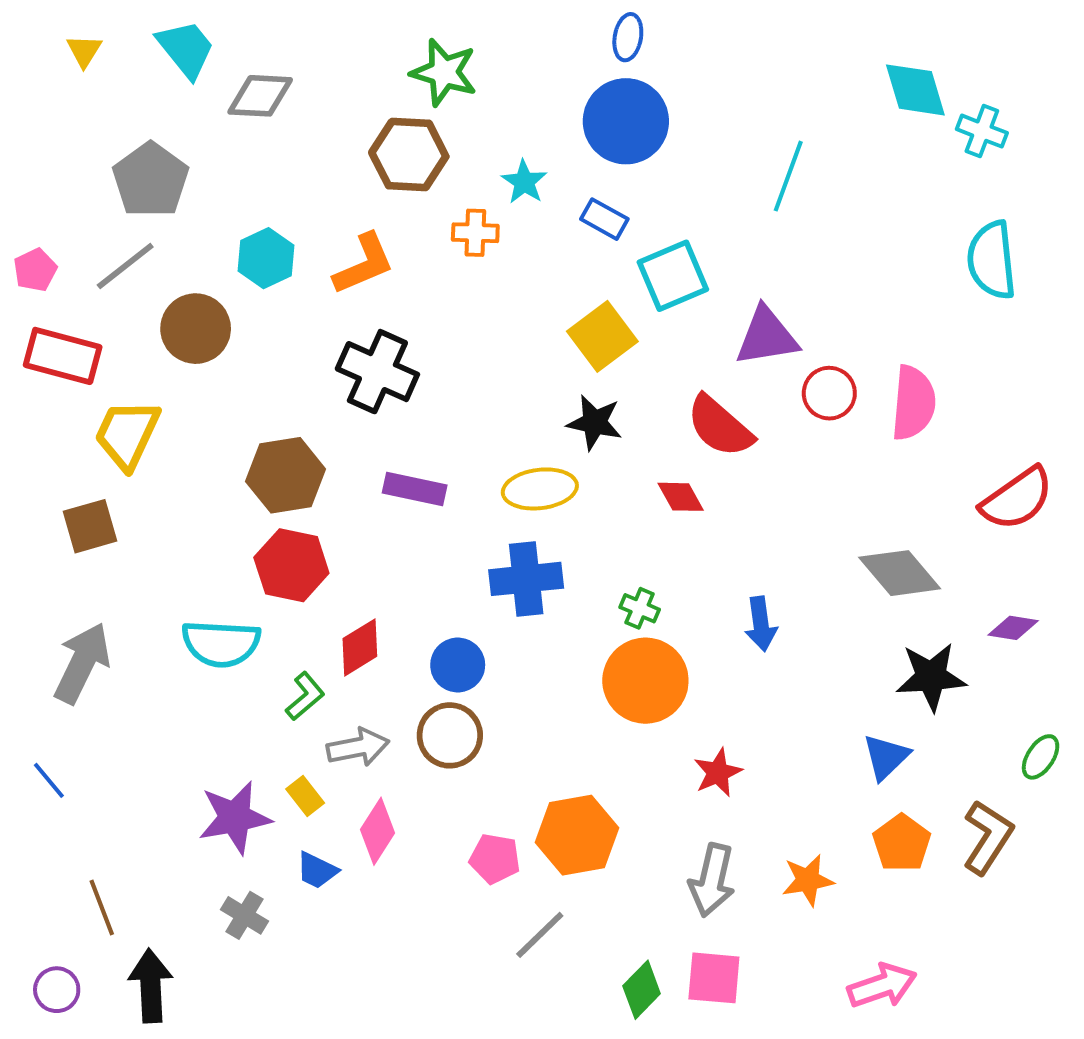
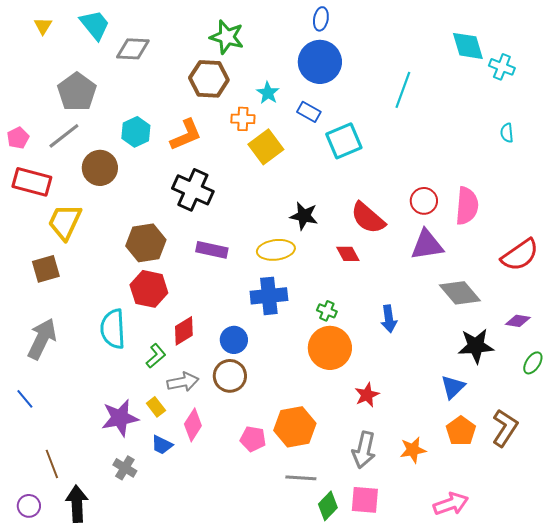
cyan semicircle: (992, 260) -> (507, 133), size x0.5
yellow square: (602, 336) -> (266, 147), moved
purple triangle: (767, 336) -> (427, 245), moved
cyan semicircle: (221, 643) -> (113, 329), turned 84
green ellipse: (1041, 757) -> (533, 363), moved
gray line: (540, 935) -> (301, 478), moved, turned 48

